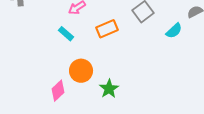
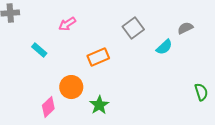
orange rectangle: (107, 29) -> (98, 57), moved
cyan rectangle: (66, 34) -> (39, 50), moved

